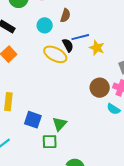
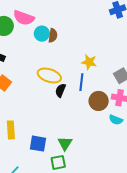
cyan circle: (45, 25) -> (42, 34), moved
blue line: (80, 37) -> (81, 82), moved, turned -60
black semicircle: (68, 45) -> (60, 90), moved, turned -120

